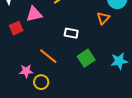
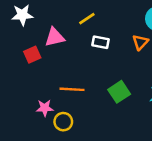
white rectangle: (71, 33) -> (101, 42), moved
orange line: (48, 56) -> (72, 89), turned -36

